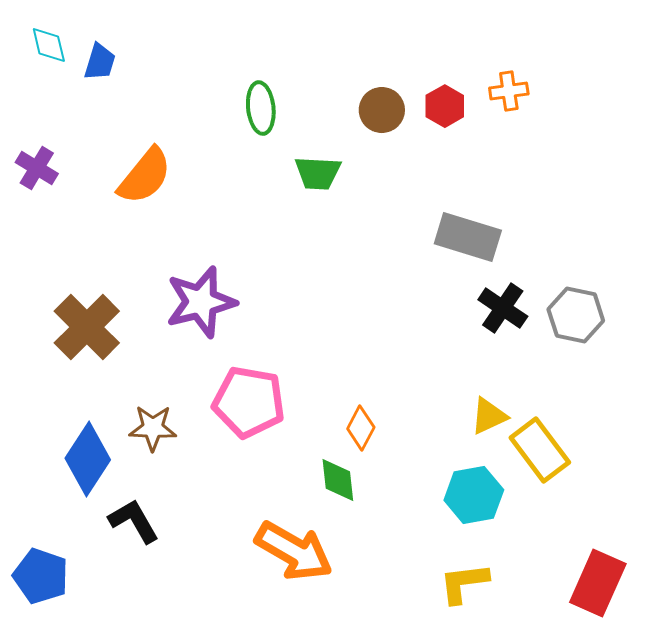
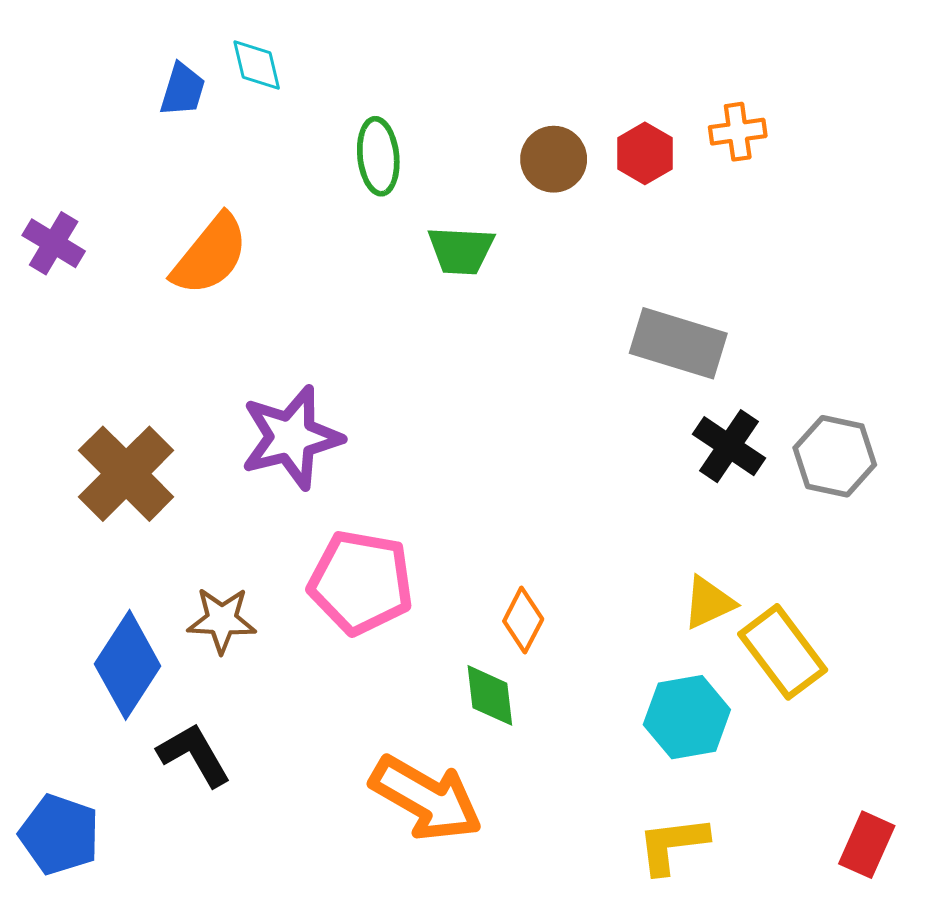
cyan diamond: (49, 45) -> (257, 65), moved
blue trapezoid: (100, 62) -> (183, 90), moved
red rectangle: (598, 583) -> (867, 845), size x0.7

